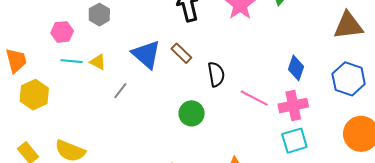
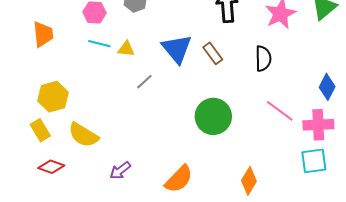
yellow triangle: (98, 62) -> (126, 49), turned -30
black semicircle: (216, 74) -> (263, 59), moved
yellow hexagon: (34, 95) -> (53, 97), moved
green circle: (192, 113) -> (213, 116), size x1.4

